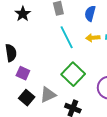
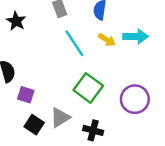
yellow arrow: (93, 38) -> (107, 40), turned -136

